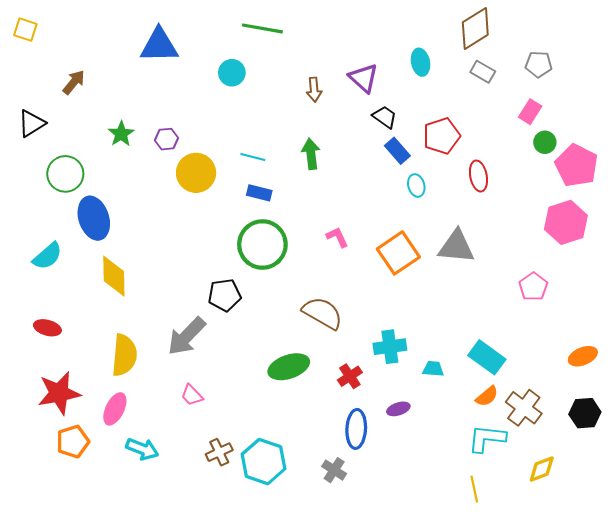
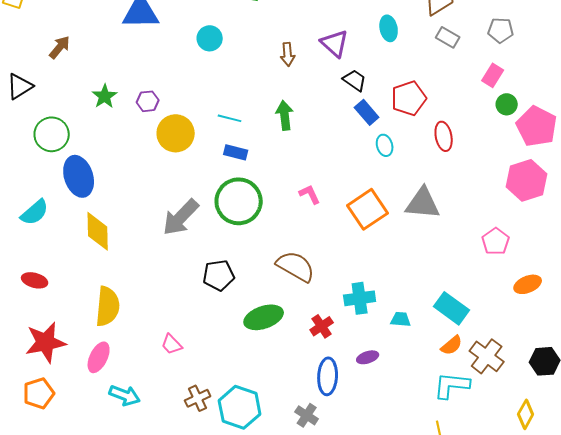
black pentagon: (224, 295) -> (219, 275), moved
gray arrow: (187, 336) -> (181, 217), moved
orange ellipse: (583, 356) -> (528, 284), moved
orange pentagon: (73, 442) -> (39, 393), moved
yellow diamond: (542, 469) -> (526, 414), moved, turned -40

